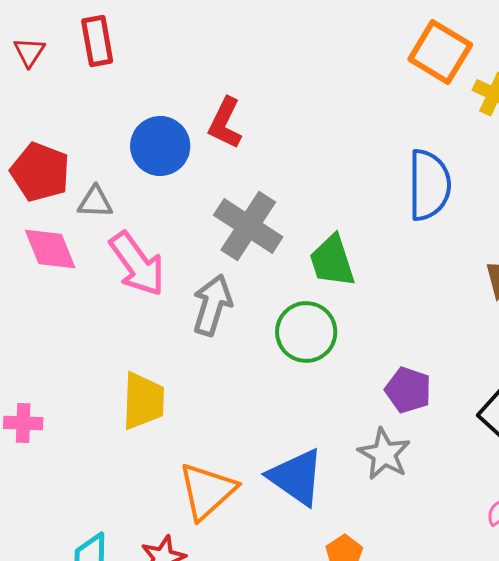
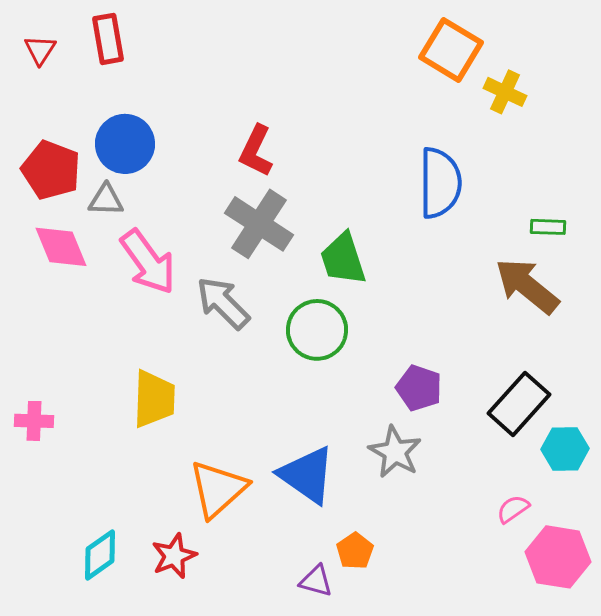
red L-shape: (225, 123) -> (256, 151), moved
blue circle: (160, 146) -> (125, 144), moved
gray arrow: (212, 305) -> (223, 303), turned -62

